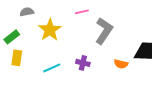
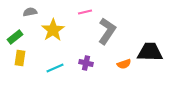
orange semicircle: (121, 64) -> (124, 64), turned -32

